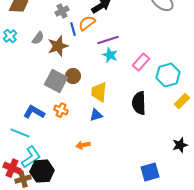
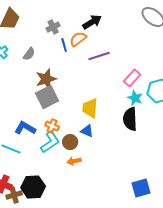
brown star: (58, 46) -> (46, 79), moved
cyan star: (110, 55) -> (135, 98), moved
brown circle: (73, 76) -> (70, 142), moved
gray square: (56, 81) -> (47, 97), turned 35
blue triangle: (96, 115) -> (87, 131), turned 40
cyan L-shape: (31, 157) -> (50, 142), moved

